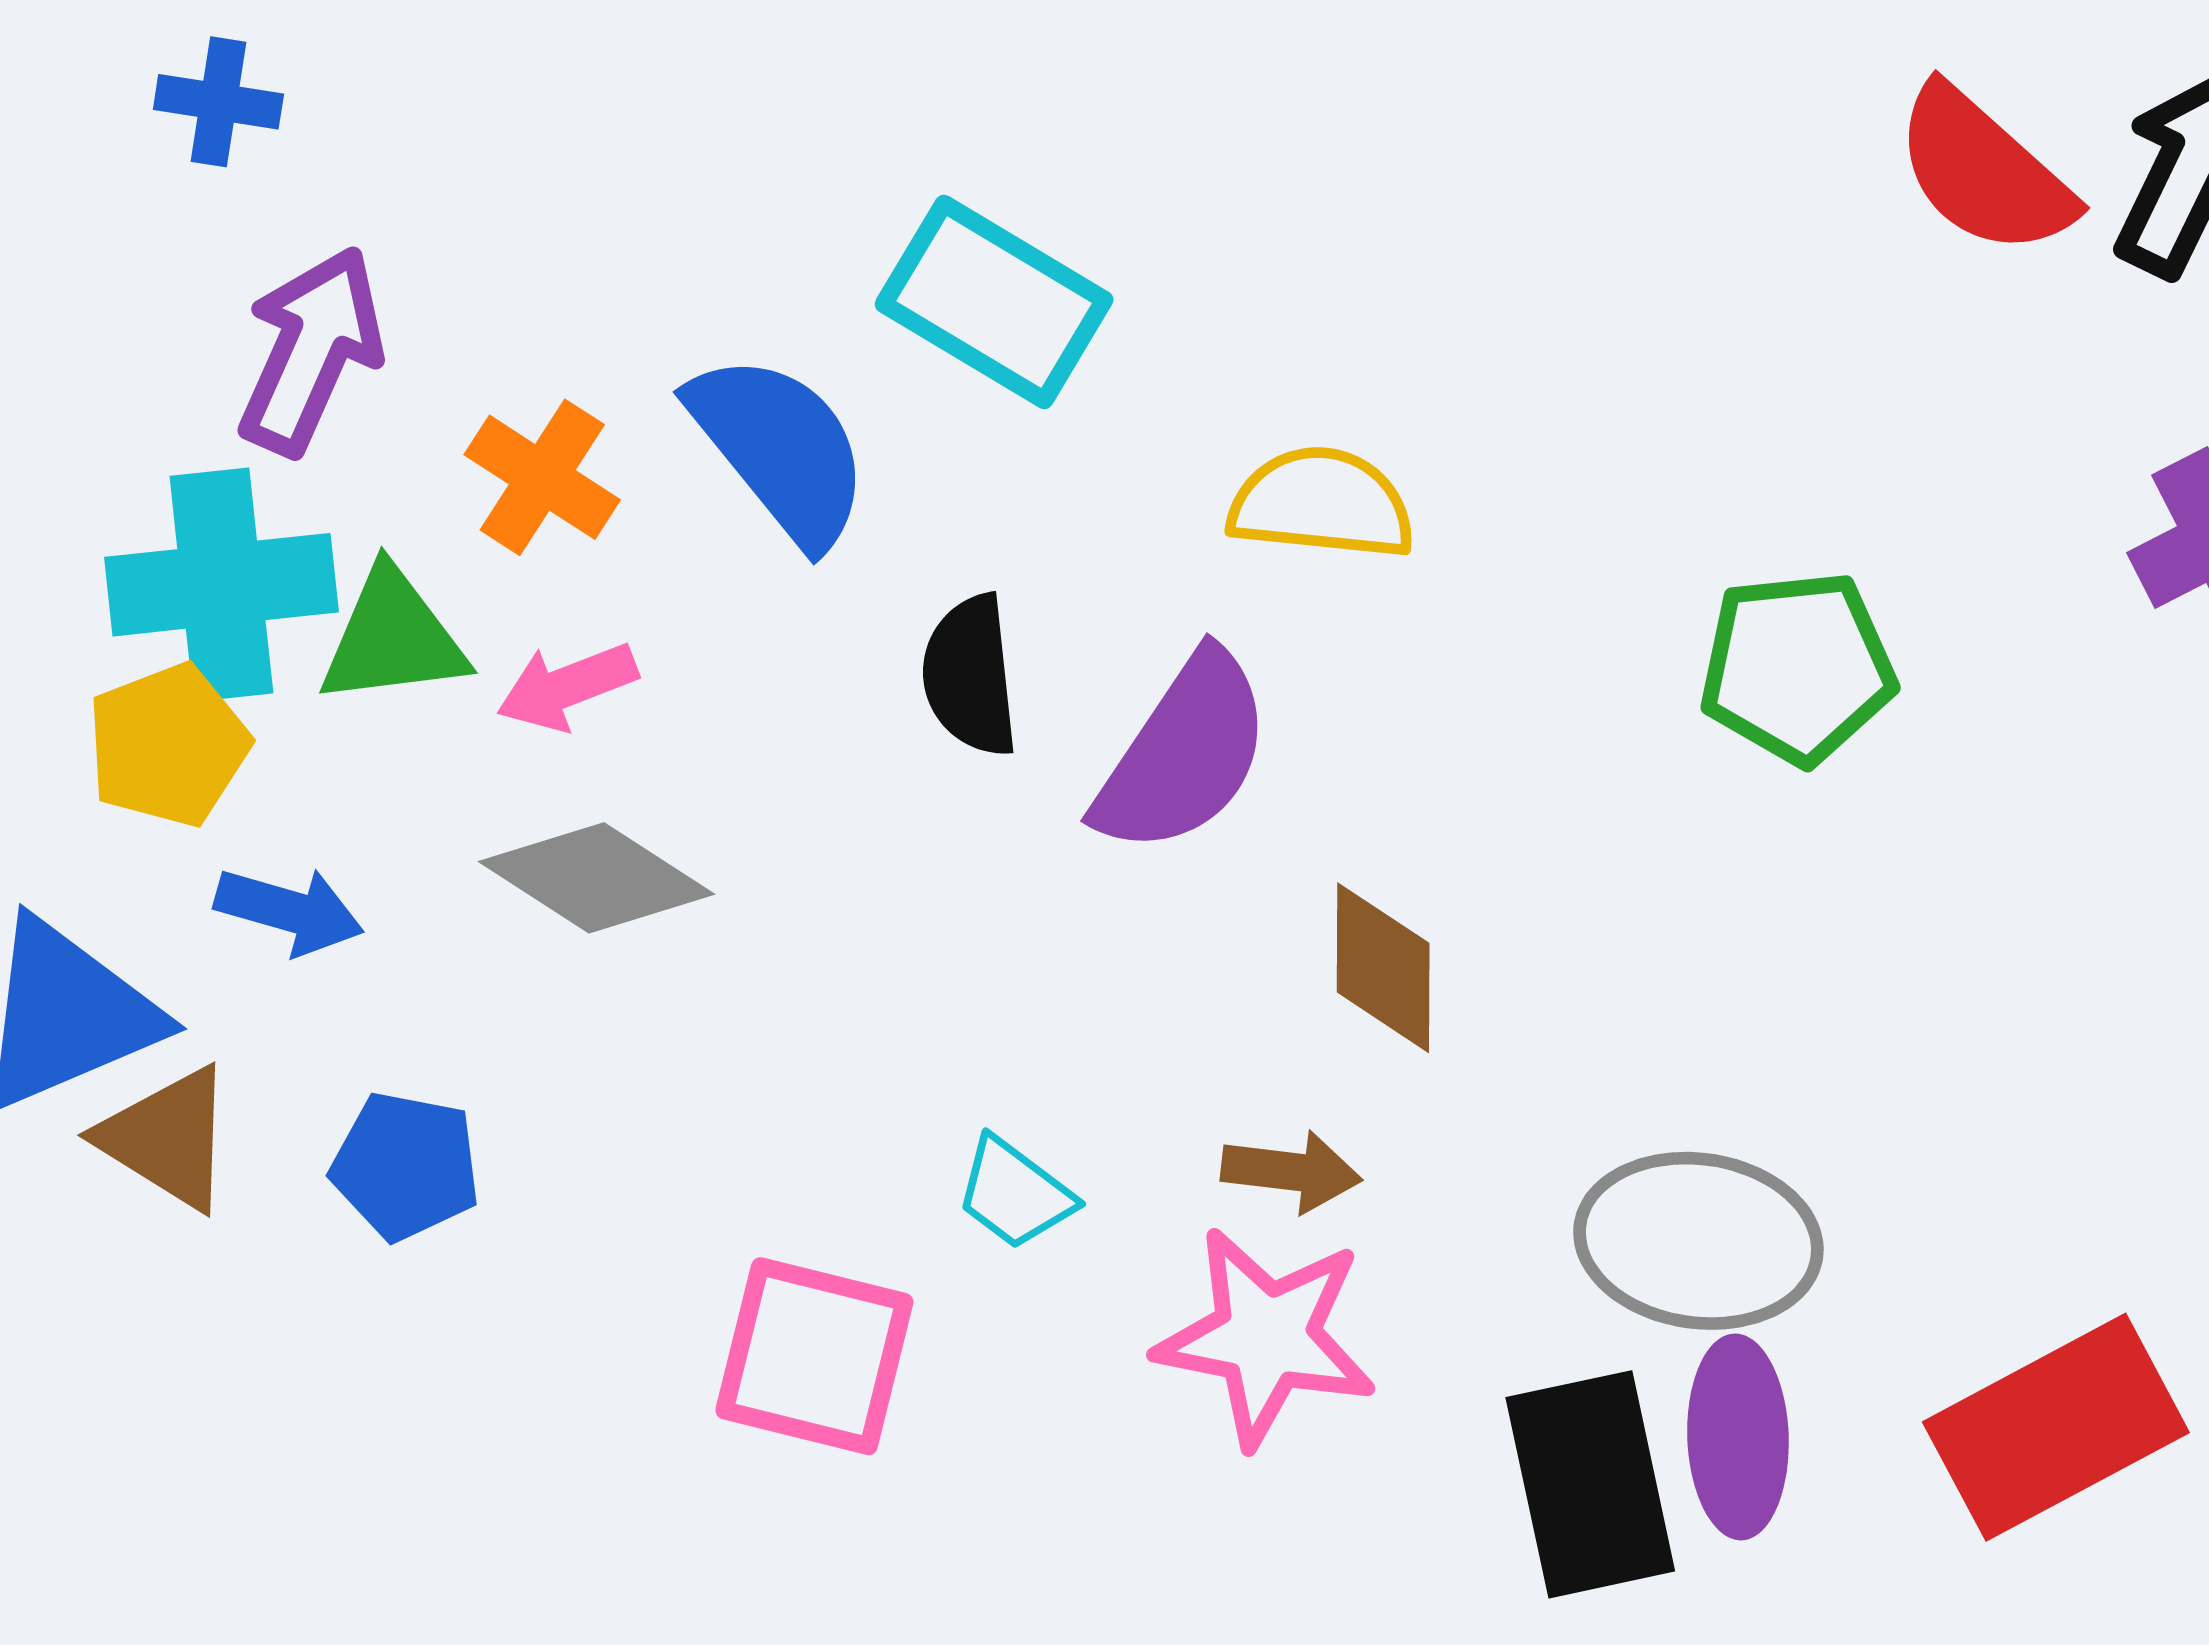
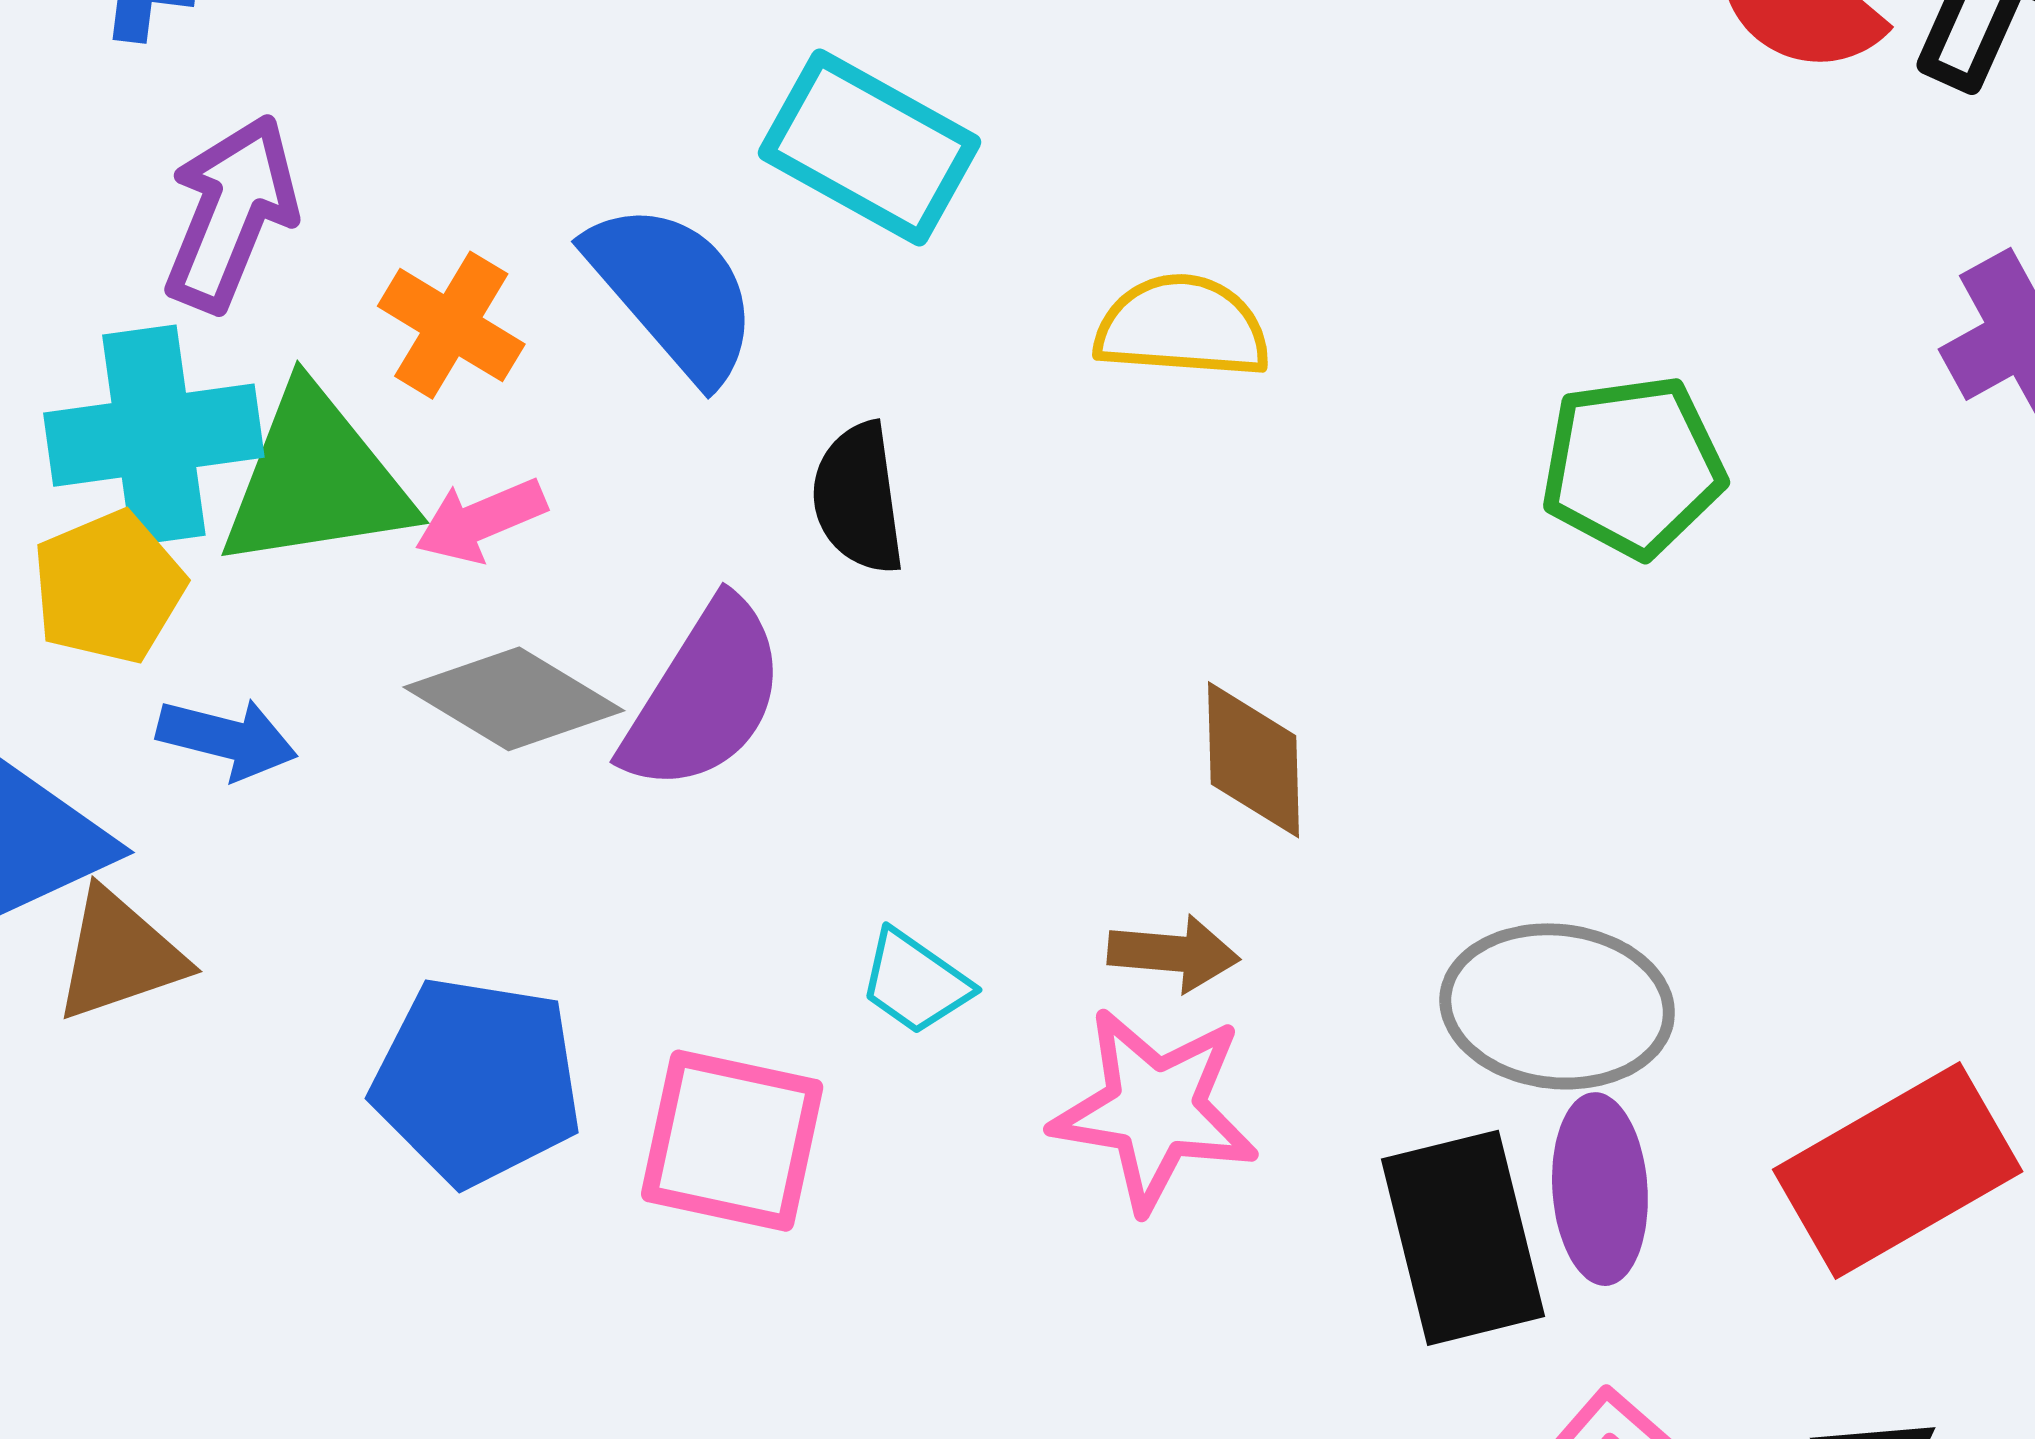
green triangle: (393, 638) -> (316, 480), size x1.4
purple semicircle: (1183, 754) -> (704, 696), moved
brown triangle: (167, 1138) -> (119, 955), turned -49
blue pentagon: (406, 1166) -> (477, 1081), moved, size x1.5

